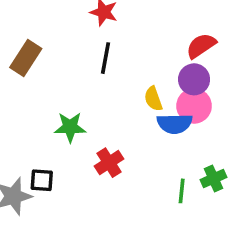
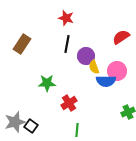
purple circle: (194, 79) -> (86, 56), moved
black square: (42, 180) -> (31, 126), moved, turned 32
green line: (182, 191) -> (77, 130), moved

